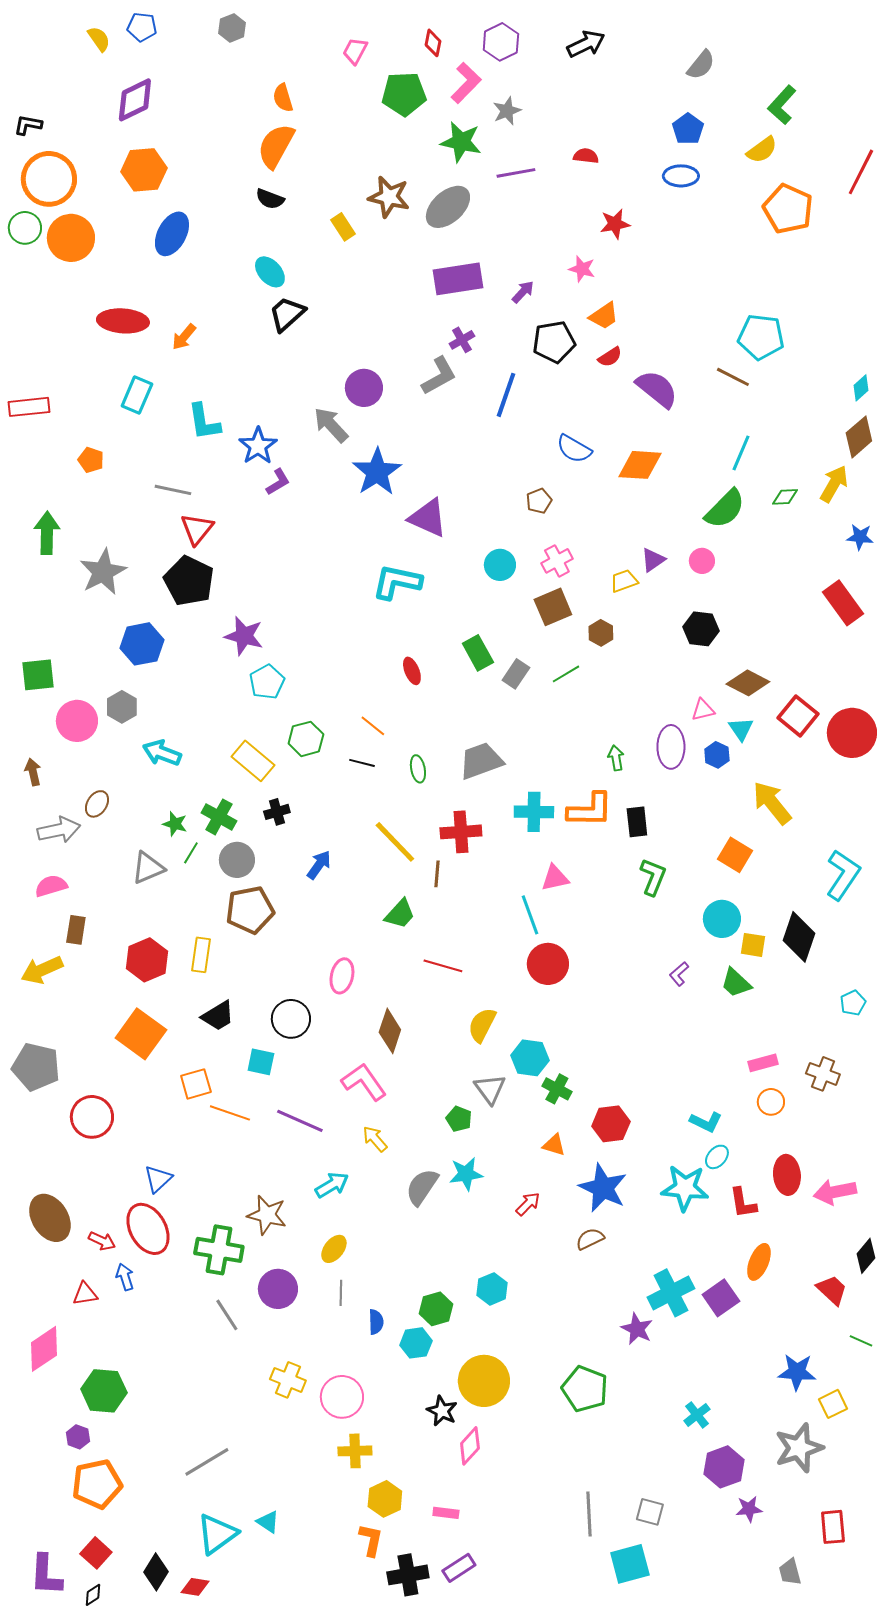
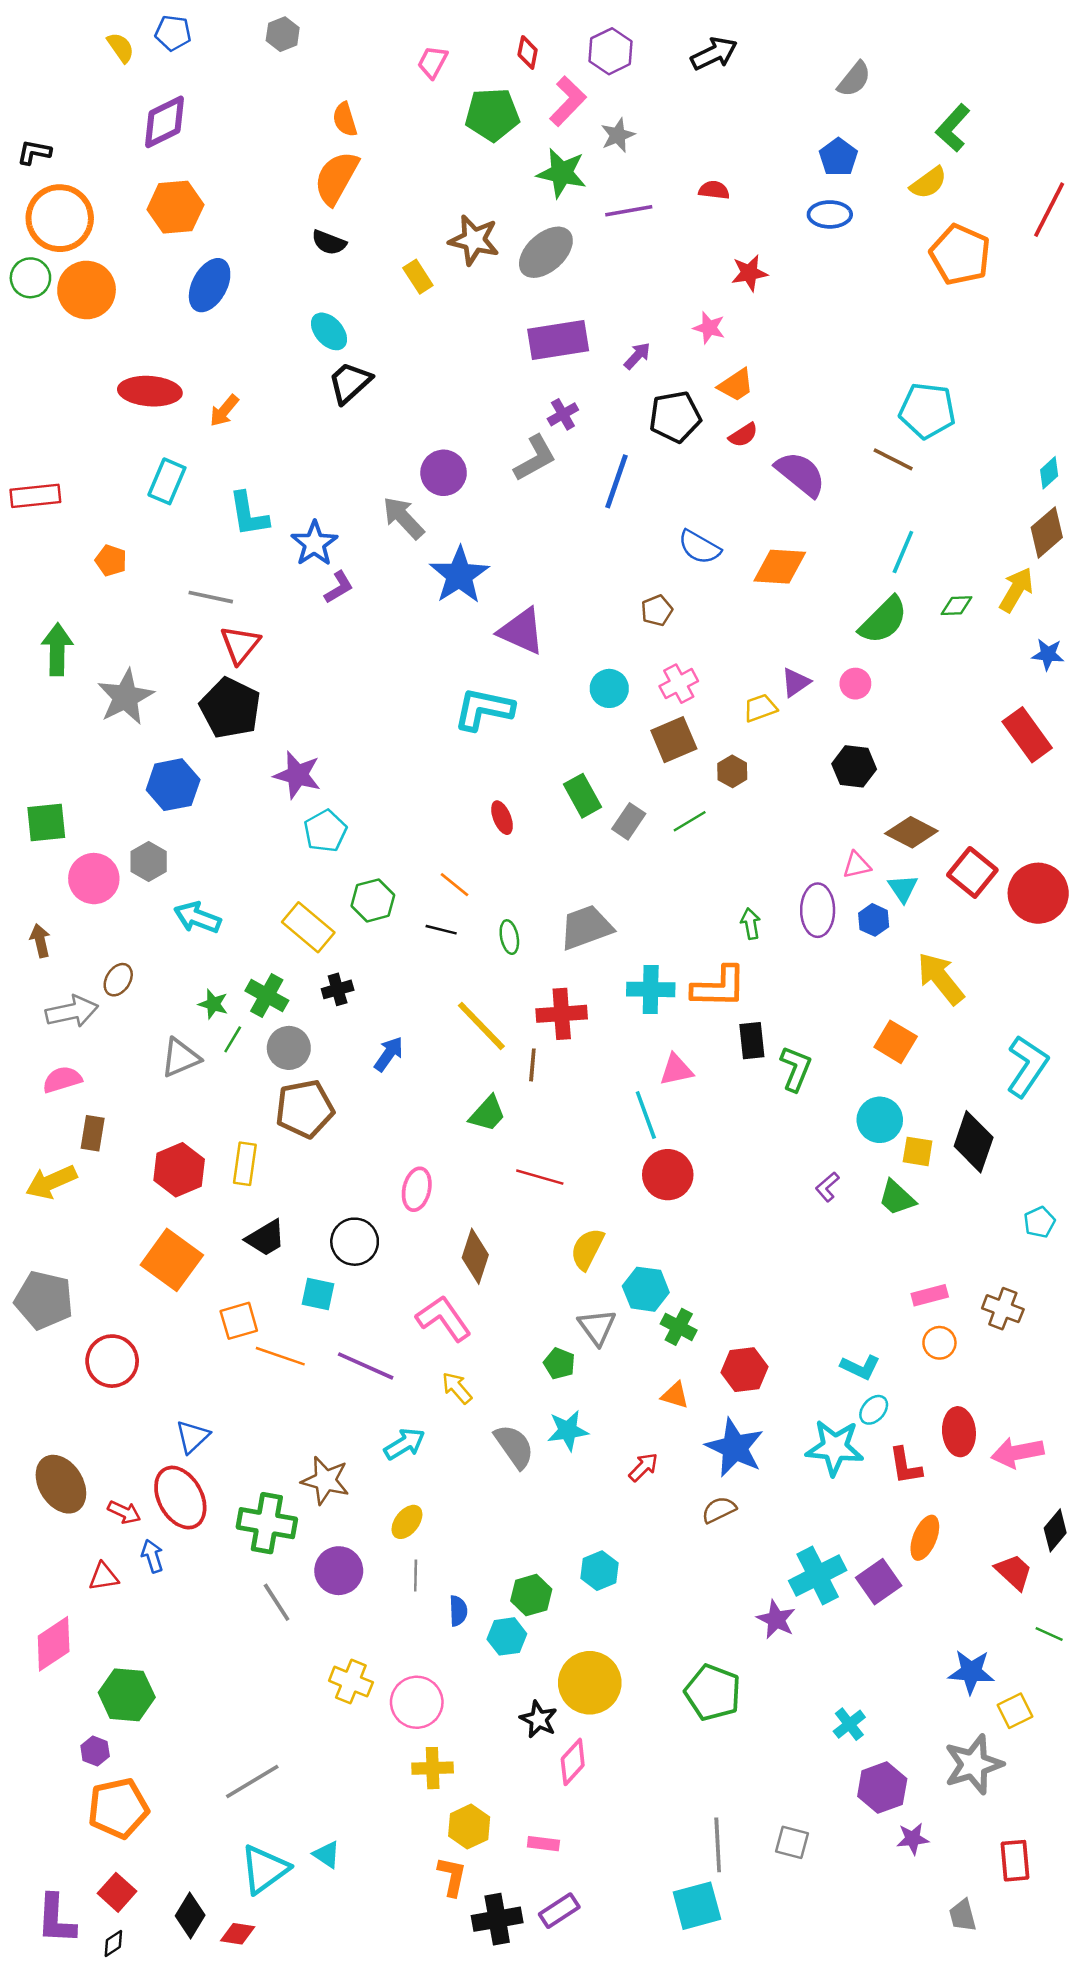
black rectangle: (637, 822) -> (752, 1041), moved
gray semicircle: (422, 1187) -> (514, 1446), turned 111
cyan square: (630, 1564) -> (697, 1906), moved

